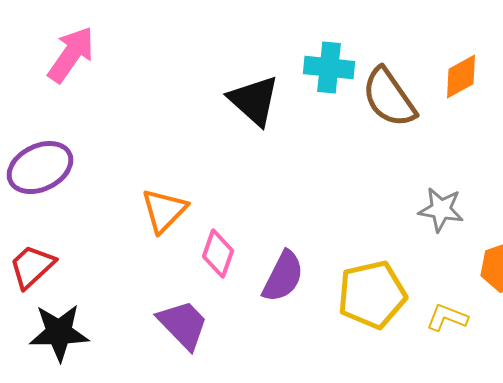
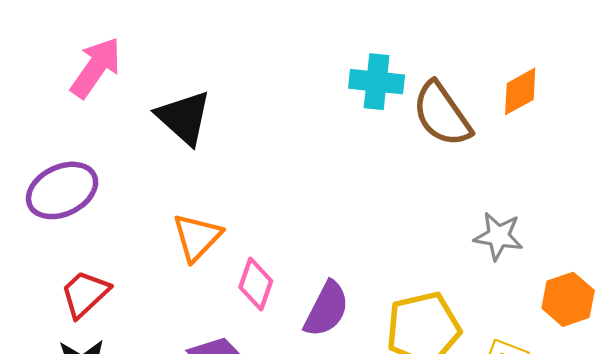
black triangle: (254, 101) -> (184, 118), moved
red trapezoid: (32, 267) -> (85, 294), moved

